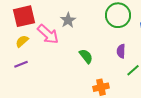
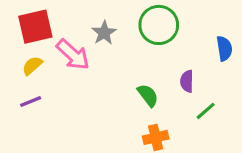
green circle: (118, 15) -> (159, 25), moved
green semicircle: (86, 56) -> (148, 95), moved

